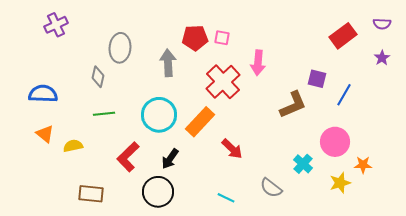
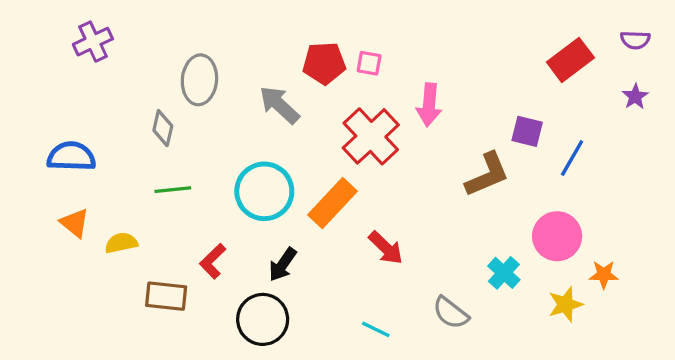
gray arrow: (168, 63) -> (279, 105), turned -44
red L-shape: (128, 157) -> (213, 261), size x0.7
brown rectangle: (91, 194) -> (166, 296), moved

